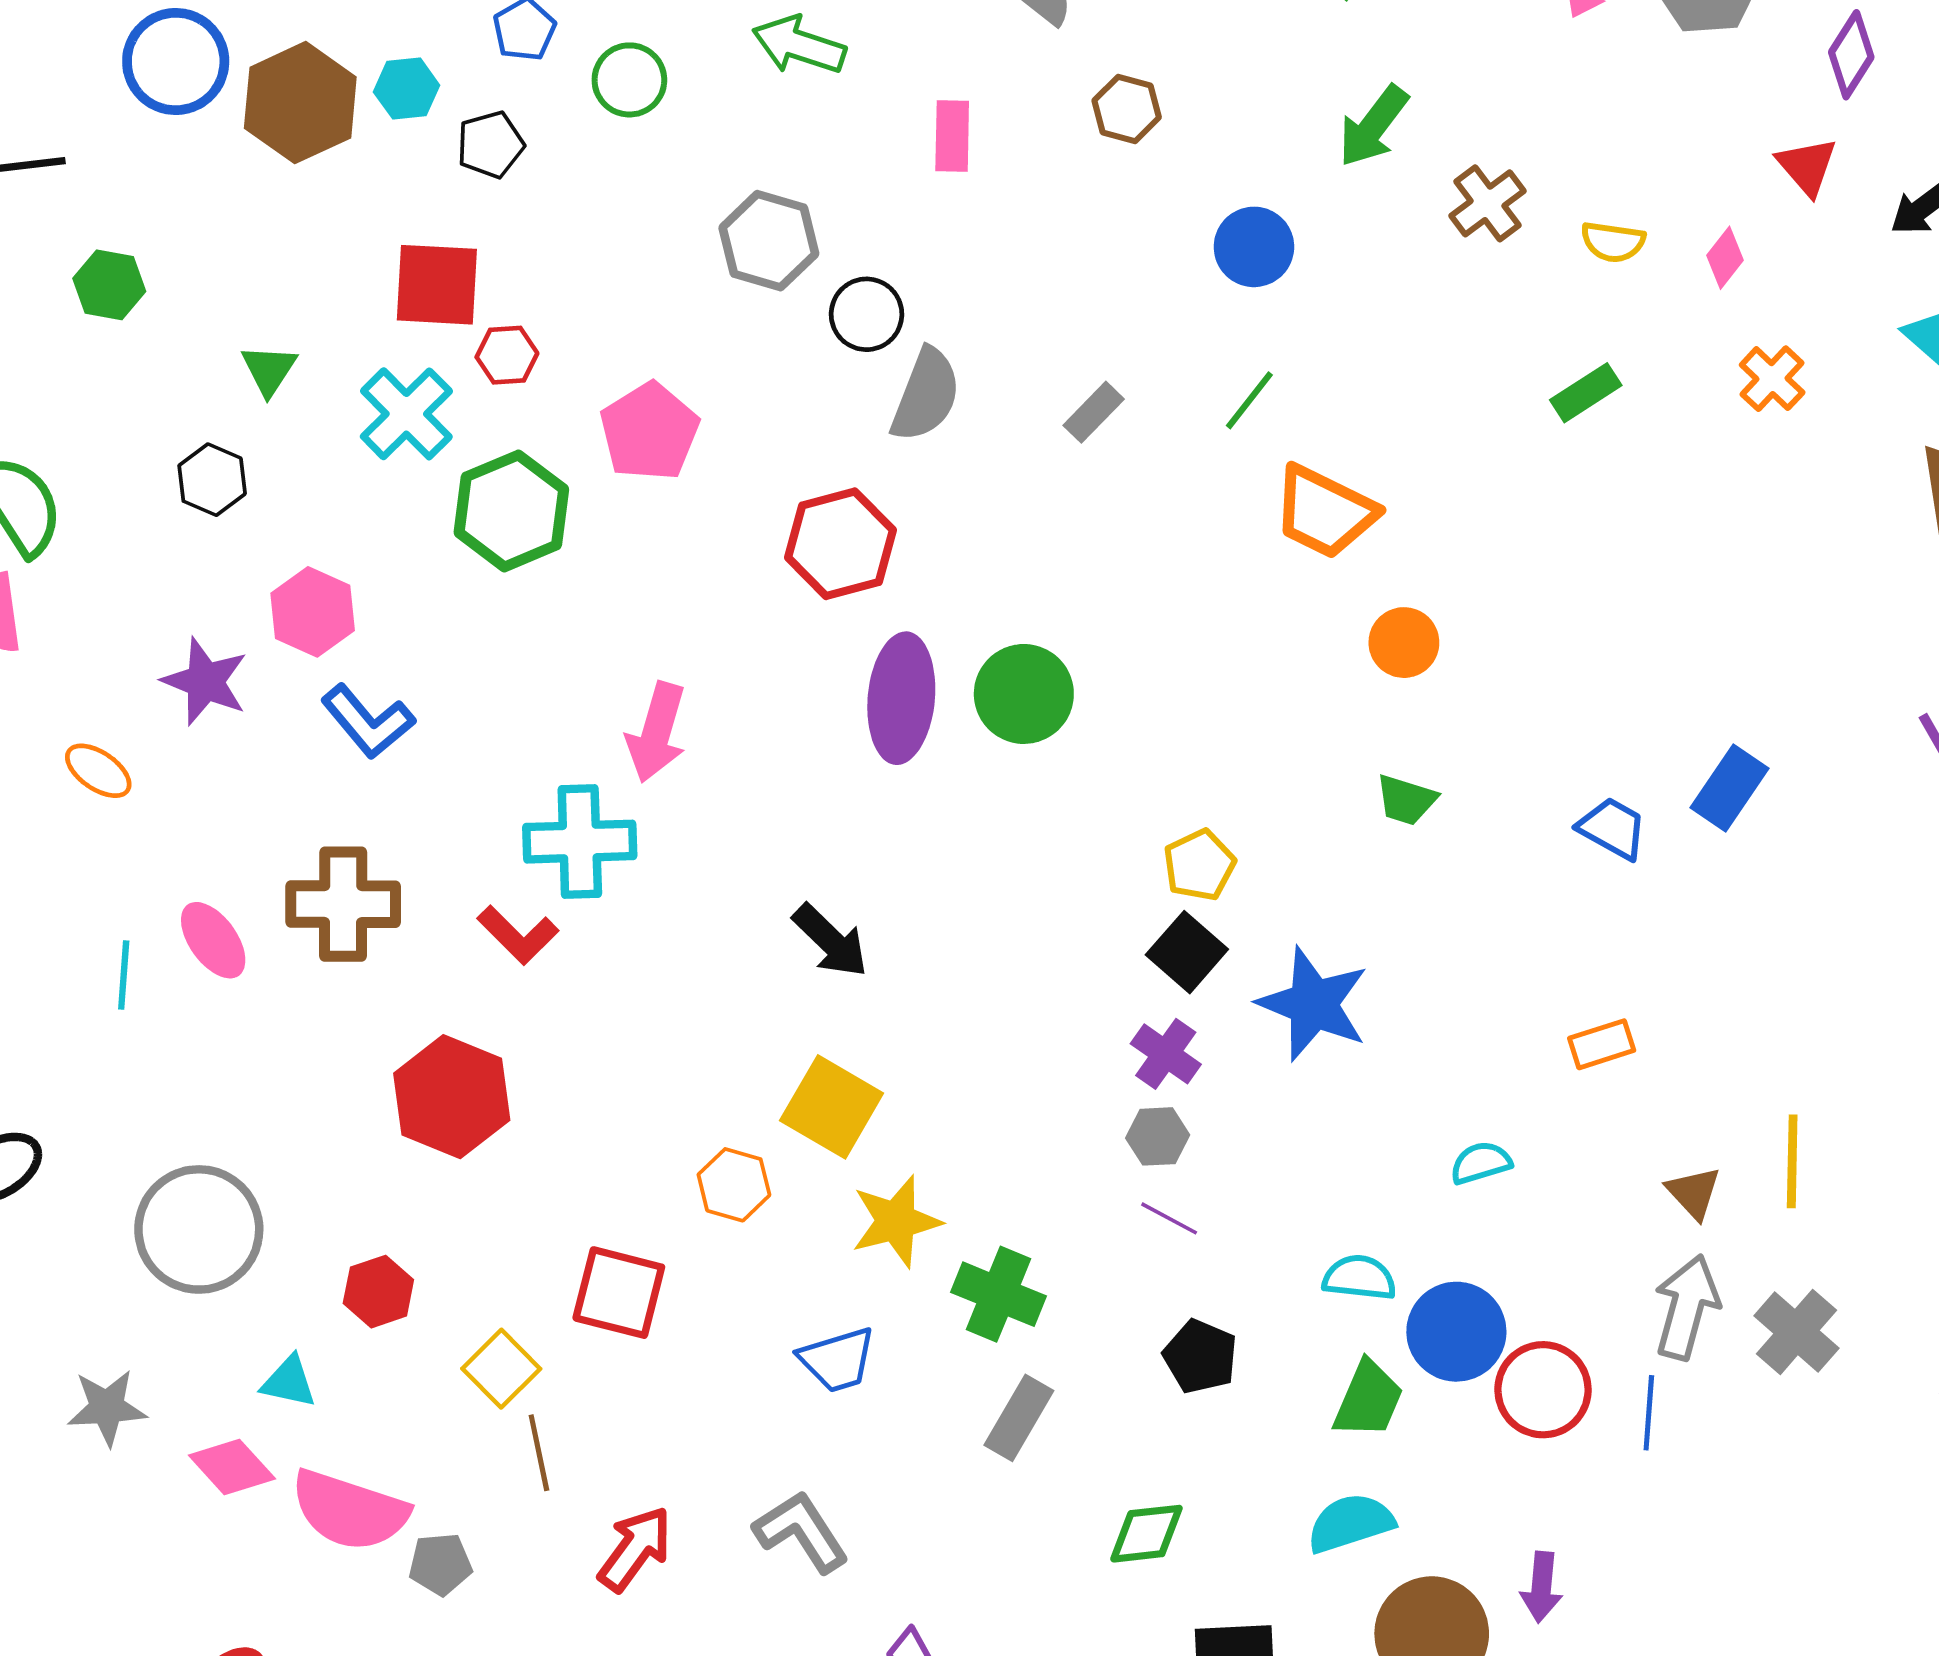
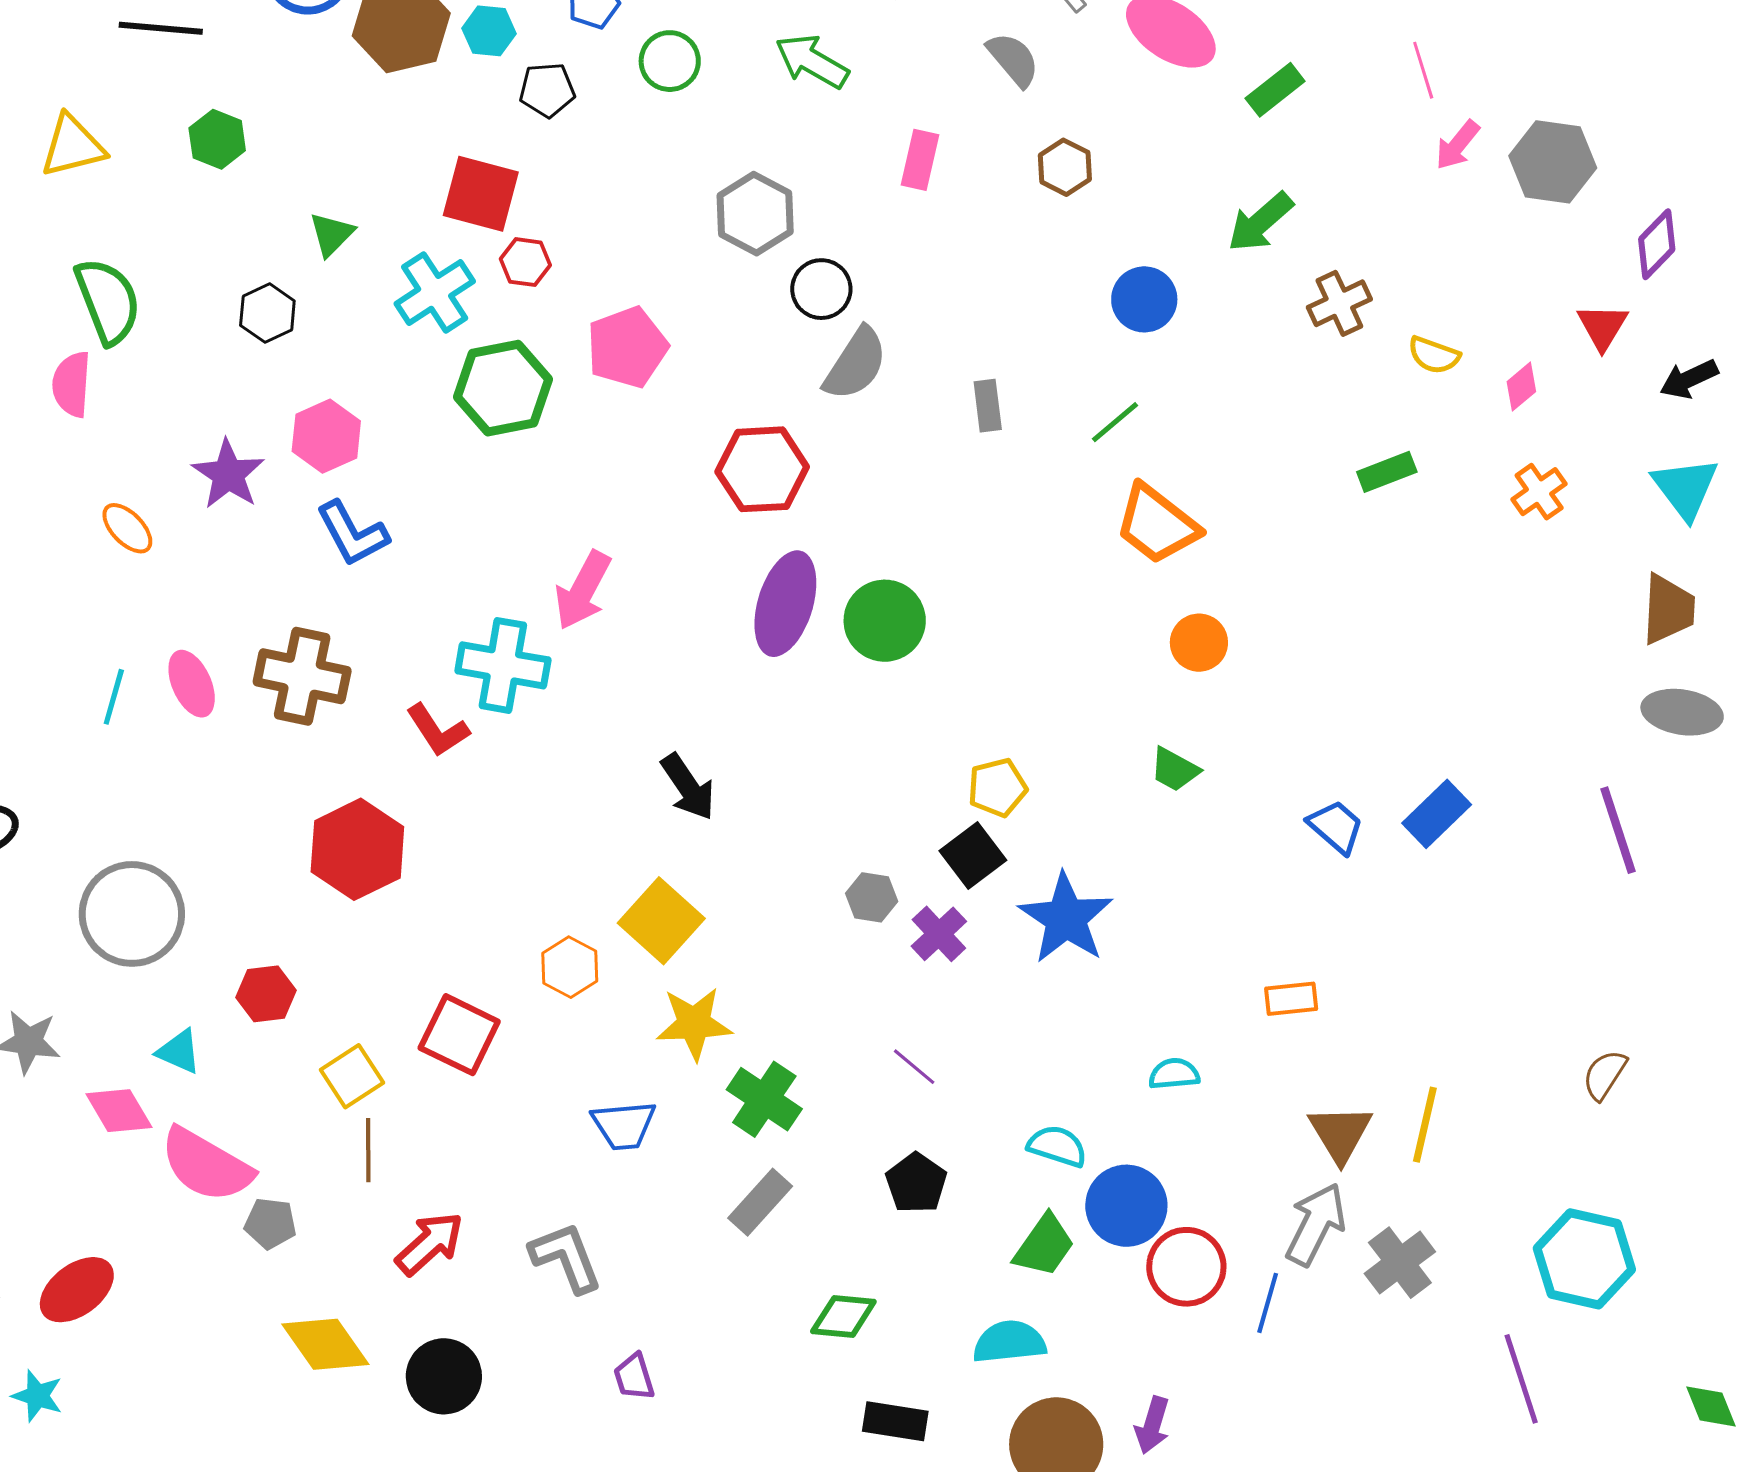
gray rectangle: (1094, 412) -> (988, 406), turned -63
gray hexagon: (1158, 1136) -> (872, 897), moved
brown triangle: (1694, 1193) -> (1340, 1133), size x1.4

